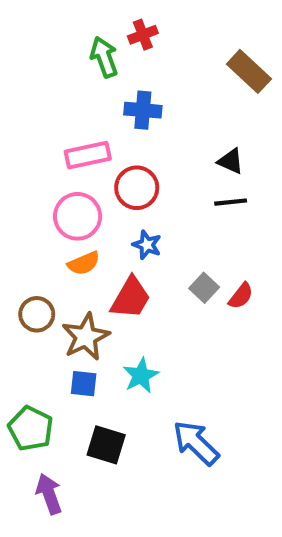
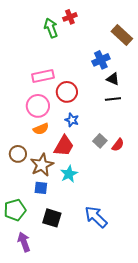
blue cross: (143, 110) -> (101, 60), moved, turned -30
cyan star: (141, 375) -> (69, 174), moved
green pentagon: (31, 429) -> (15, 210), turned 30

